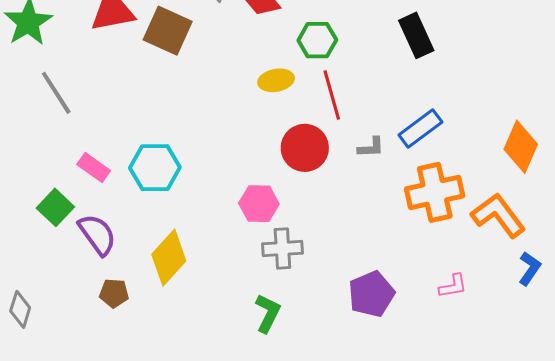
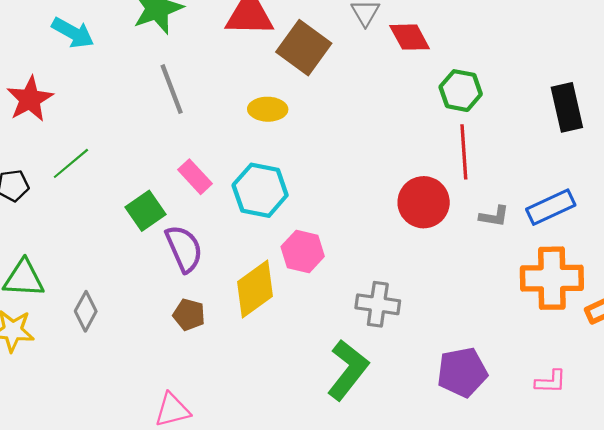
yellow ellipse: (276, 80) -> (268, 109), moved
pink hexagon: (259, 204) -> (303, 252), moved
green L-shape: (268, 313) -> (348, 370), size x1.4

